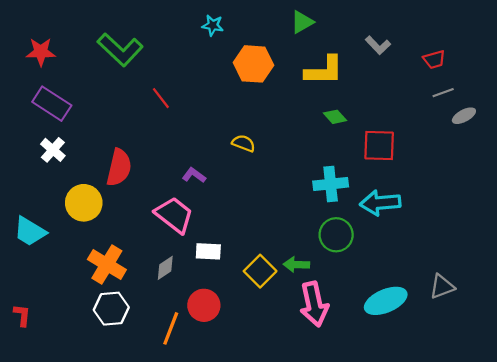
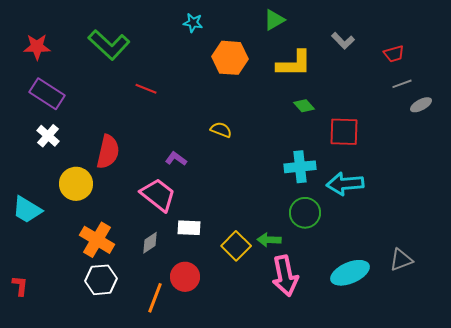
red line: (161, 98) -> (146, 89), turned -30

